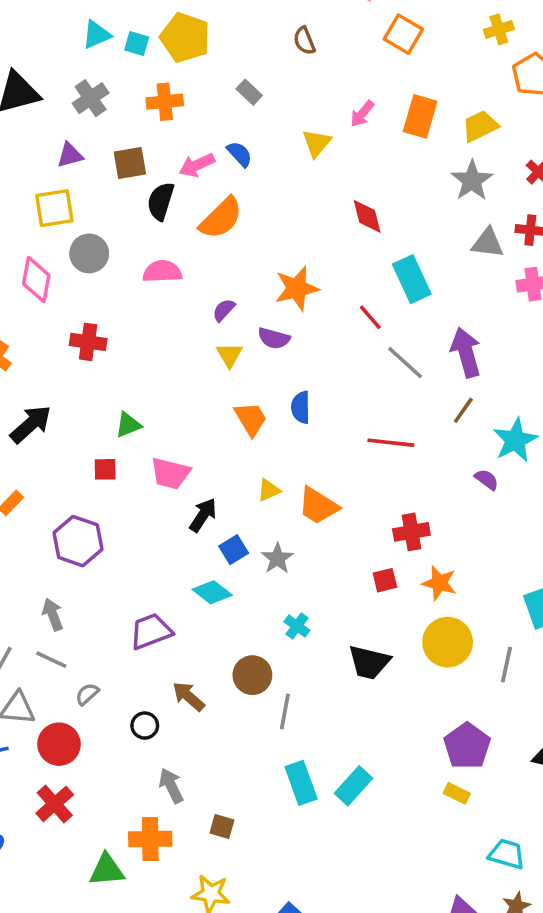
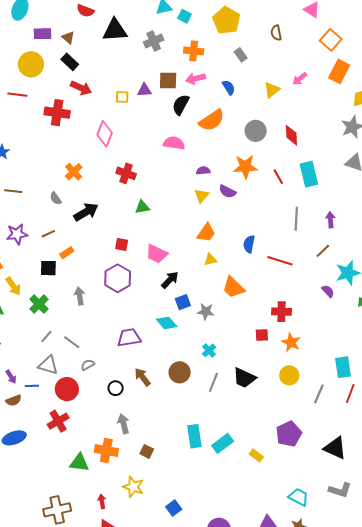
yellow pentagon: (185, 38) -> (226, 20), moved
orange rectangle: (420, 116) -> (339, 71), moved
purple triangle: (70, 155) -> (144, 90), moved
pink arrow: (197, 165) -> (196, 79), moved
yellow square: (54, 208) -> (122, 97), size x0.6
gray circle: (89, 253) -> (256, 131), moved
purple semicircle: (224, 310) -> (203, 171), turned 32
red line: (370, 317) -> (278, 177), moved
purple arrow: (466, 352) -> (330, 220), size x0.6
gray line: (405, 363) -> (296, 219), turned 40
blue semicircle: (301, 407) -> (249, 244), moved
orange trapezoid: (251, 419) -> (206, 233), turned 55
green triangle: (128, 425) -> (142, 207), moved
yellow triangle: (269, 490) -> (210, 260), moved
purple hexagon: (78, 541) -> (118, 278), moved
gray star: (277, 558) -> (206, 312), turned 30
gray arrow: (53, 615) -> (80, 296), moved
yellow circle: (448, 642) -> (289, 375), size x0.7
gray line: (285, 711) -> (213, 382), moved
yellow rectangle: (457, 793) -> (256, 455), moved

